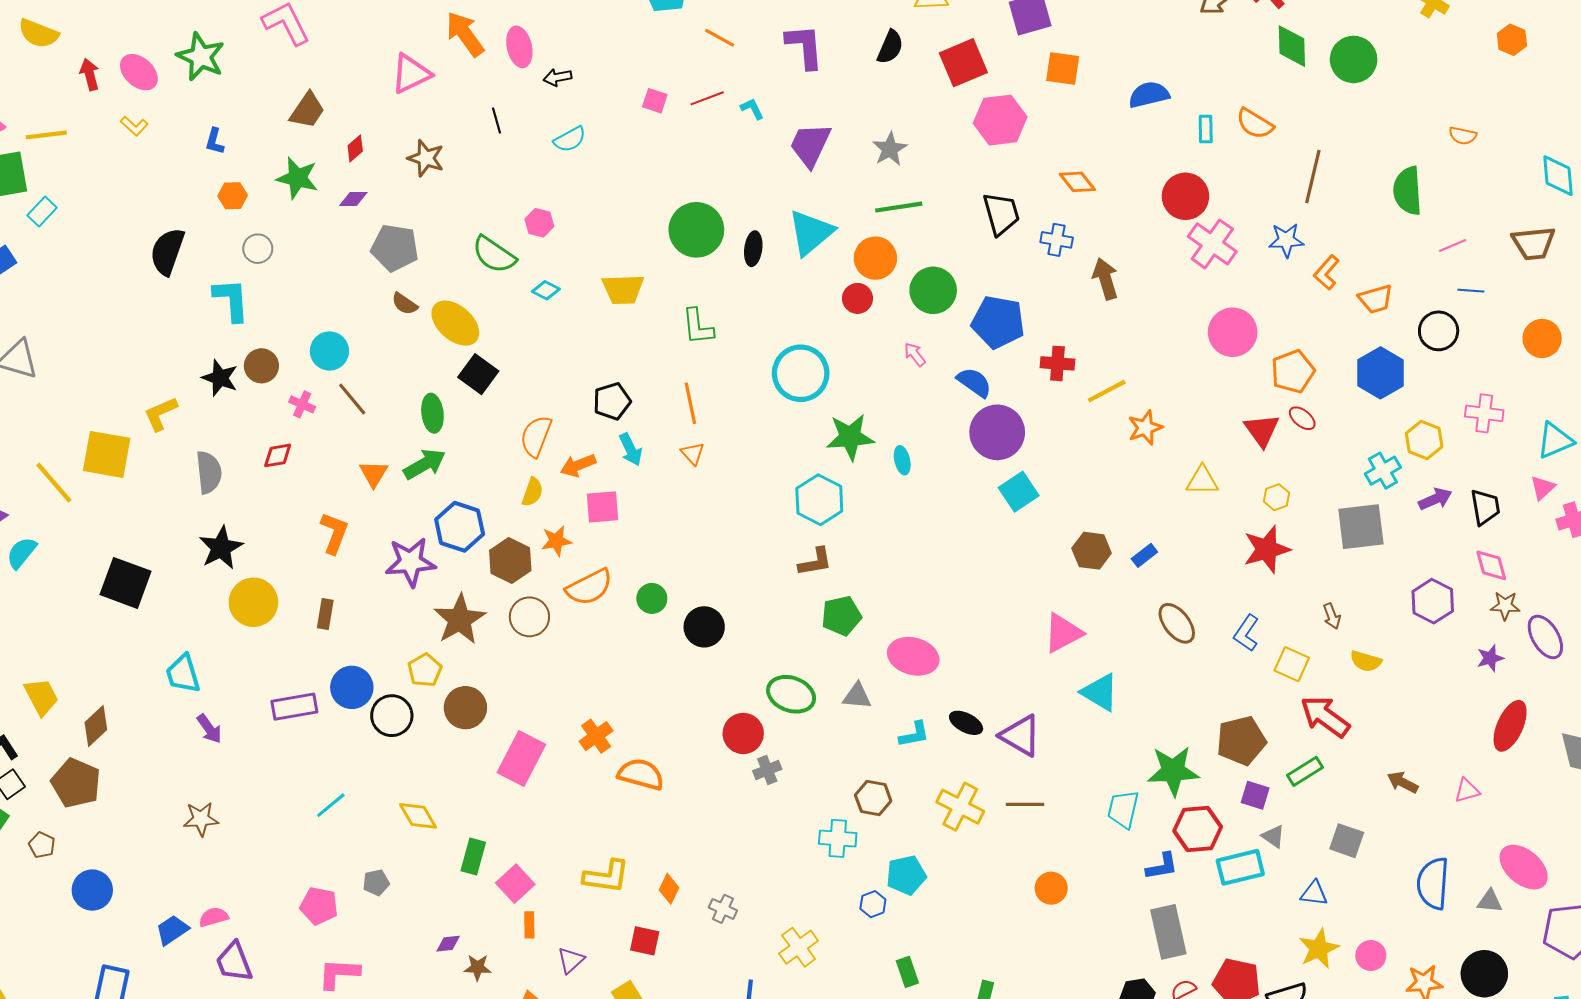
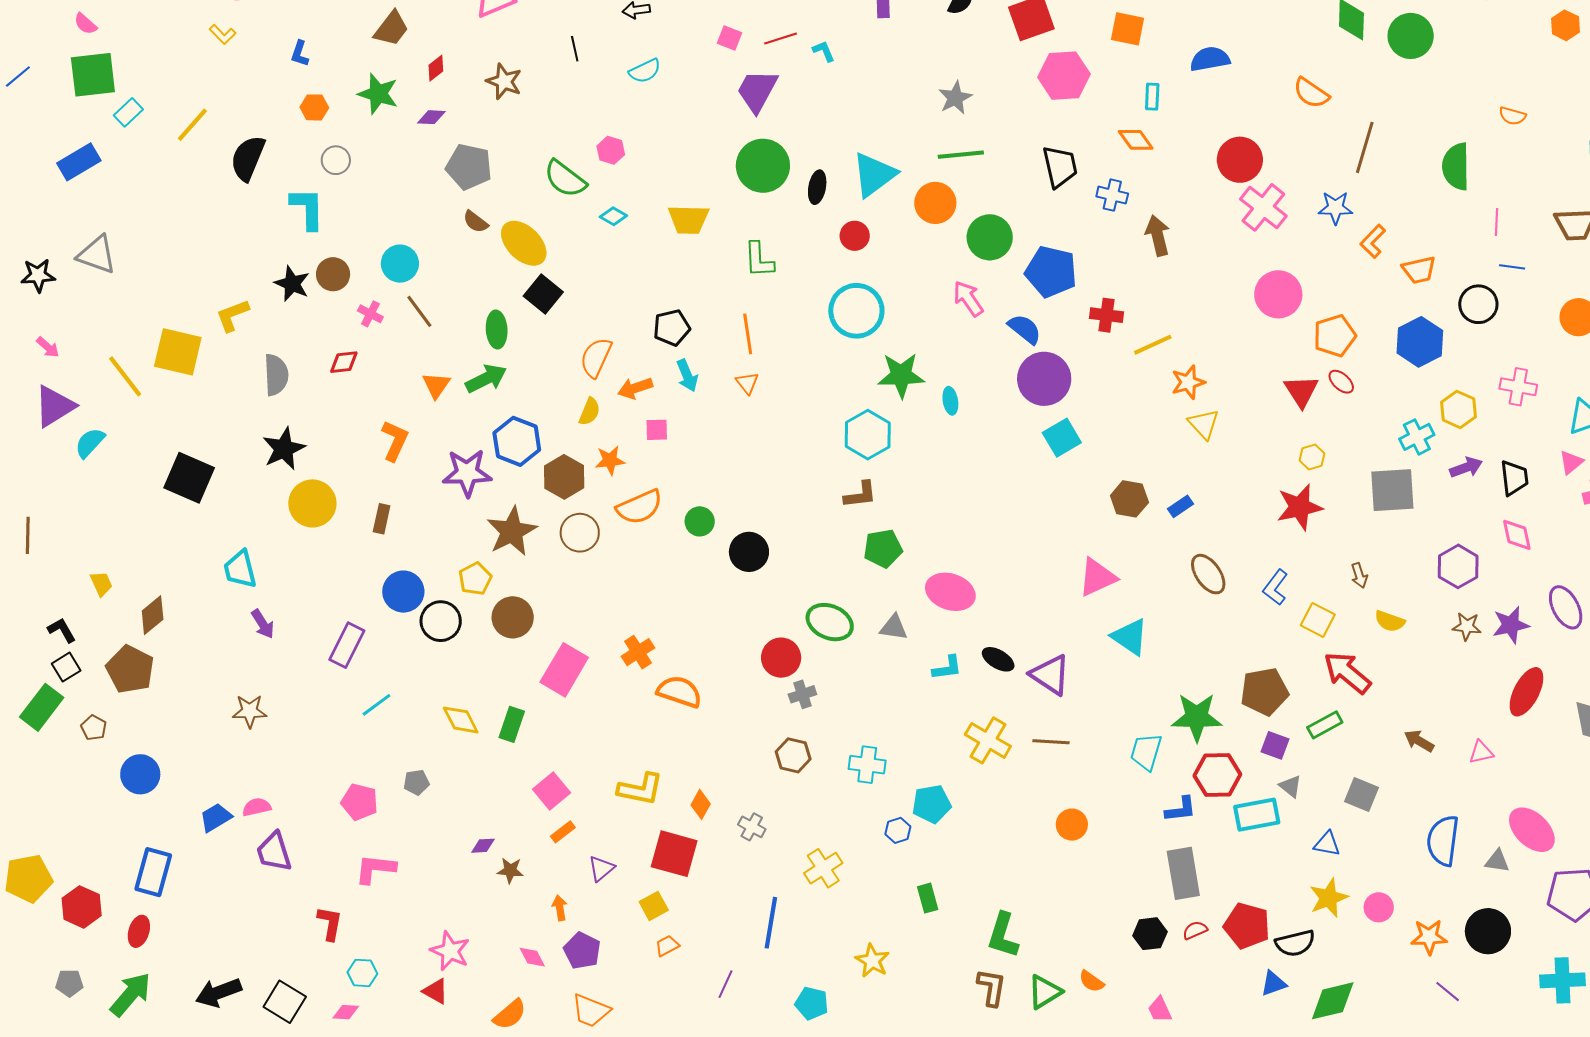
cyan rectangle: (1206, 129) -> (1152, 97), moved
yellow line: (46, 135) -> (192, 125), moved, turned -45
purple trapezoid: (810, 145) -> (757, 91), moved
pink line: (1452, 246) -> (1497, 222), turned -68
red circle: (857, 298) -> (855, 236), moved
pink arrow: (915, 354) -> (968, 299), size x1.5
yellow triangle: (1202, 481) -> (1204, 424), moved, turned 44
pink square: (602, 507) -> (657, 430), size x0.7
brown star: (1505, 606) -> (1467, 626), moved
purple star: (1490, 658) -> (1511, 625), size x1.4
yellow trapezoid: (41, 697) -> (101, 584), size x0.7
purple rectangle: (294, 707) -> (347, 645), moved, turned -57
brown hexagon: (873, 798) -> (793, 755), moved
green rectangle: (473, 856) -> (512, 724), moved
orange rectangle: (529, 925) -> (563, 832), turned 50
red square: (645, 941) -> (674, 854), size x1.6

